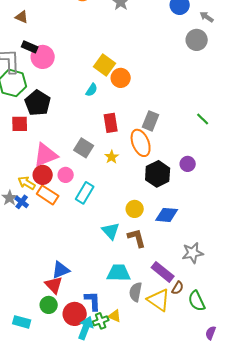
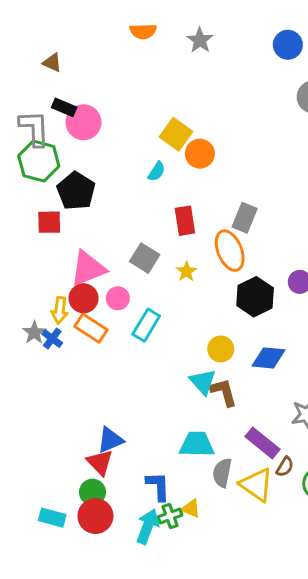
yellow arrow: (27, 183) -> (60, 310), turned -114
cyan triangle: (111, 231) -> (203, 382), moved
red circle: (75, 314) -> (95, 516), moved

